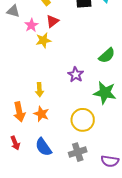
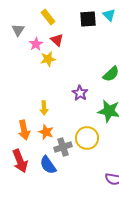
gray triangle: (13, 11) -> (18, 30), turned 48
red triangle: (52, 21) -> (57, 40), turned -40
red arrow: (15, 143) -> (20, 161), size x1.6
gray cross: (78, 152) -> (63, 147), moved

